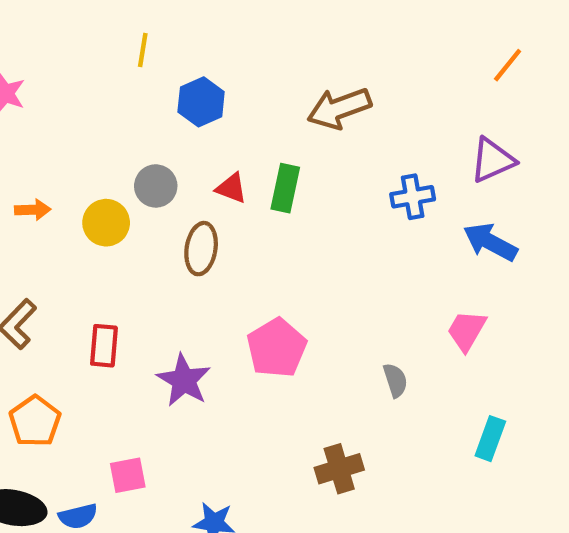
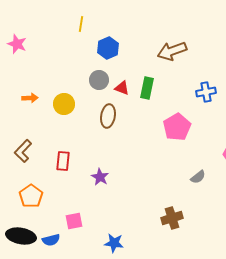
gray circle: (156, 186) -> (99, 80), moved
pink pentagon: (277, 348) -> (177, 127), moved
purple star: (184, 380) -> (100, 177), size x0.7
gray semicircle: (395, 380) -> (198, 177), turned 70

